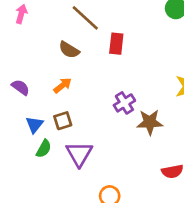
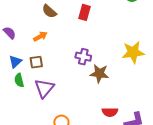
purple cross: (124, 103) -> (83, 57), turned 35
green semicircle: (44, 149) -> (19, 80), turned 128

